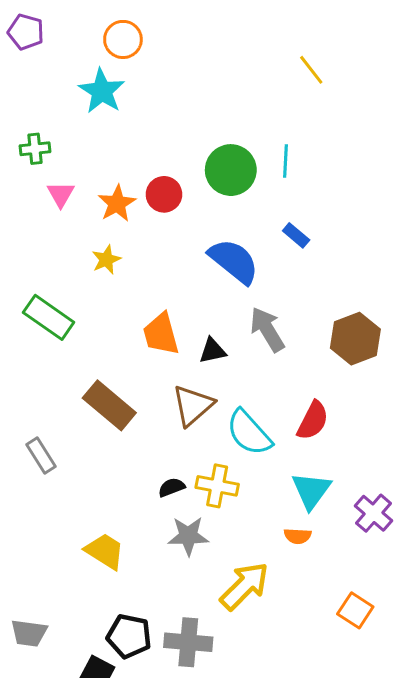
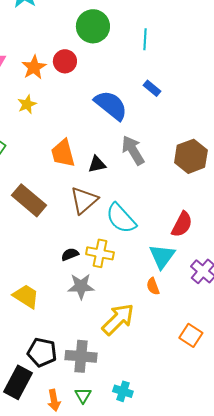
green circle: (231, 170) -> (93, 26), moved
red semicircle: (313, 421) -> (182, 224), moved
orange semicircle: (298, 536) -> (153, 286), turned 66

